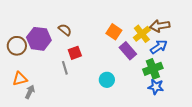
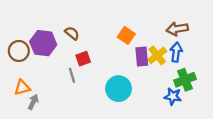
yellow cross: (142, 34) -> (157, 55), moved
blue arrow: (159, 47) -> (176, 52), turned -48
purple rectangle: (128, 51) -> (142, 56), turned 36
green cross: (153, 69) -> (185, 80), moved
cyan circle: (107, 80) -> (119, 89), size x1.5

